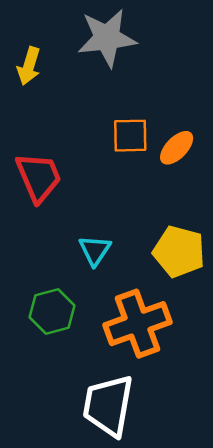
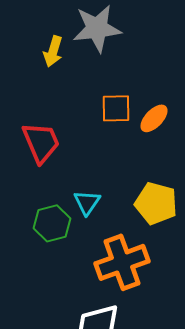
yellow arrow: (29, 66) -> (53, 51), moved
green hexagon: (52, 311) -> (52, 223), moved

